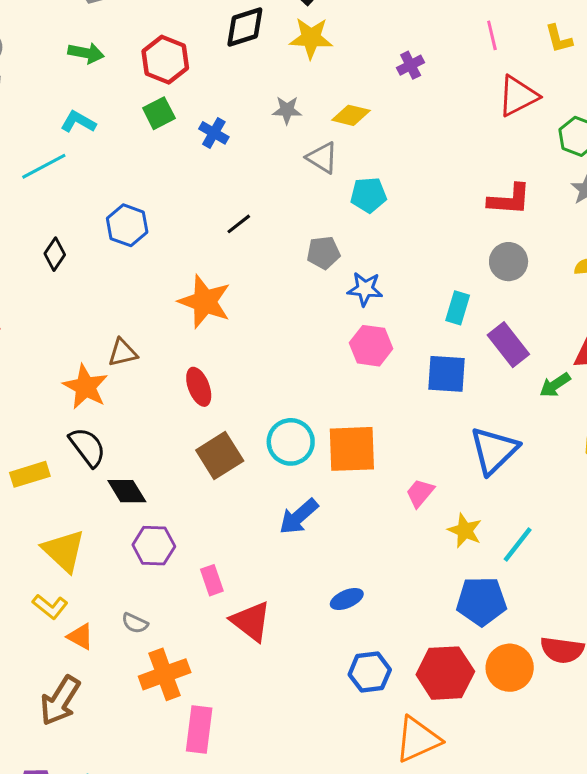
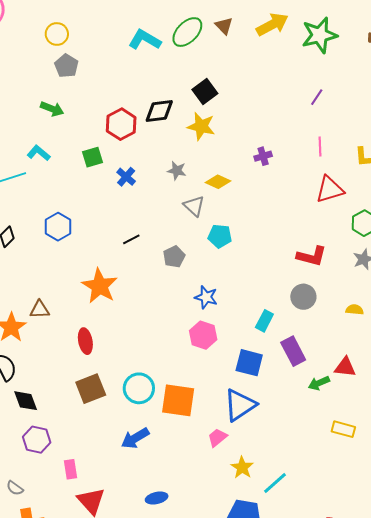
red hexagon: (165, 60) -> (121, 124), moved
gray pentagon: (323, 253) -> (174, 257), moved, turned -30
blue triangle: (494, 450) -> (240, 405), moved

